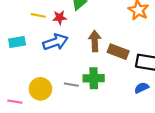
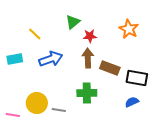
yellow line: (38, 15) -> (35, 34), turned 32
red star: (60, 18) -> (90, 36), moved
gray line: (71, 85) -> (59, 110), moved

